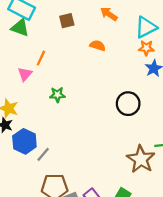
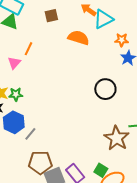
cyan triangle: (146, 27) -> (103, 19), moved
orange semicircle: (98, 46) -> (79, 38), size x1.5
green star: (57, 95) -> (16, 94), moved

